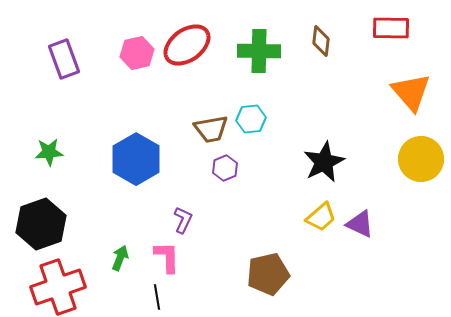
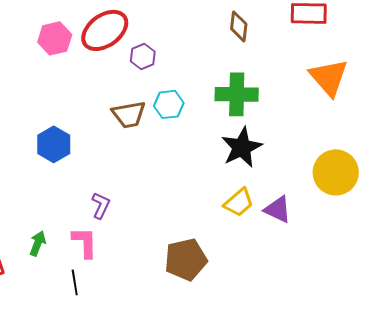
green cross: (259, 51) -> (237, 94), moved
blue hexagon: (136, 159) -> (54, 144), size x0.7
yellow circle: (421, 159) -> (336, 172), moved
purple hexagon: (225, 168) -> (143, 56), moved

